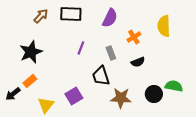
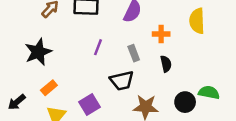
orange cross: (134, 37) -> (161, 34), turned 32
black semicircle: (138, 62) -> (166, 64), turned -80
black trapezoid: (101, 76) -> (122, 81), turned -85
orange rectangle: (30, 81) -> (49, 88), moved

